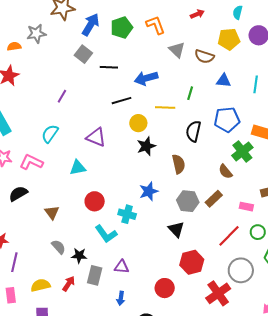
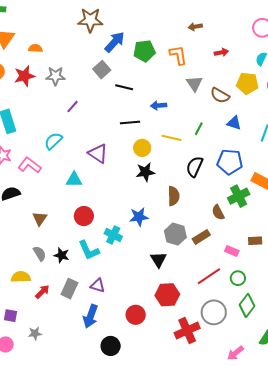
gray star: (36, 34) -> (55, 76), moved
blue arrow: (146, 78) -> (159, 105), size x0.7
black star: (79, 256) -> (62, 255), moved
yellow semicircle: (41, 285) -> (21, 277), moved
blue arrow: (121, 298) -> (91, 316), size x1.6

